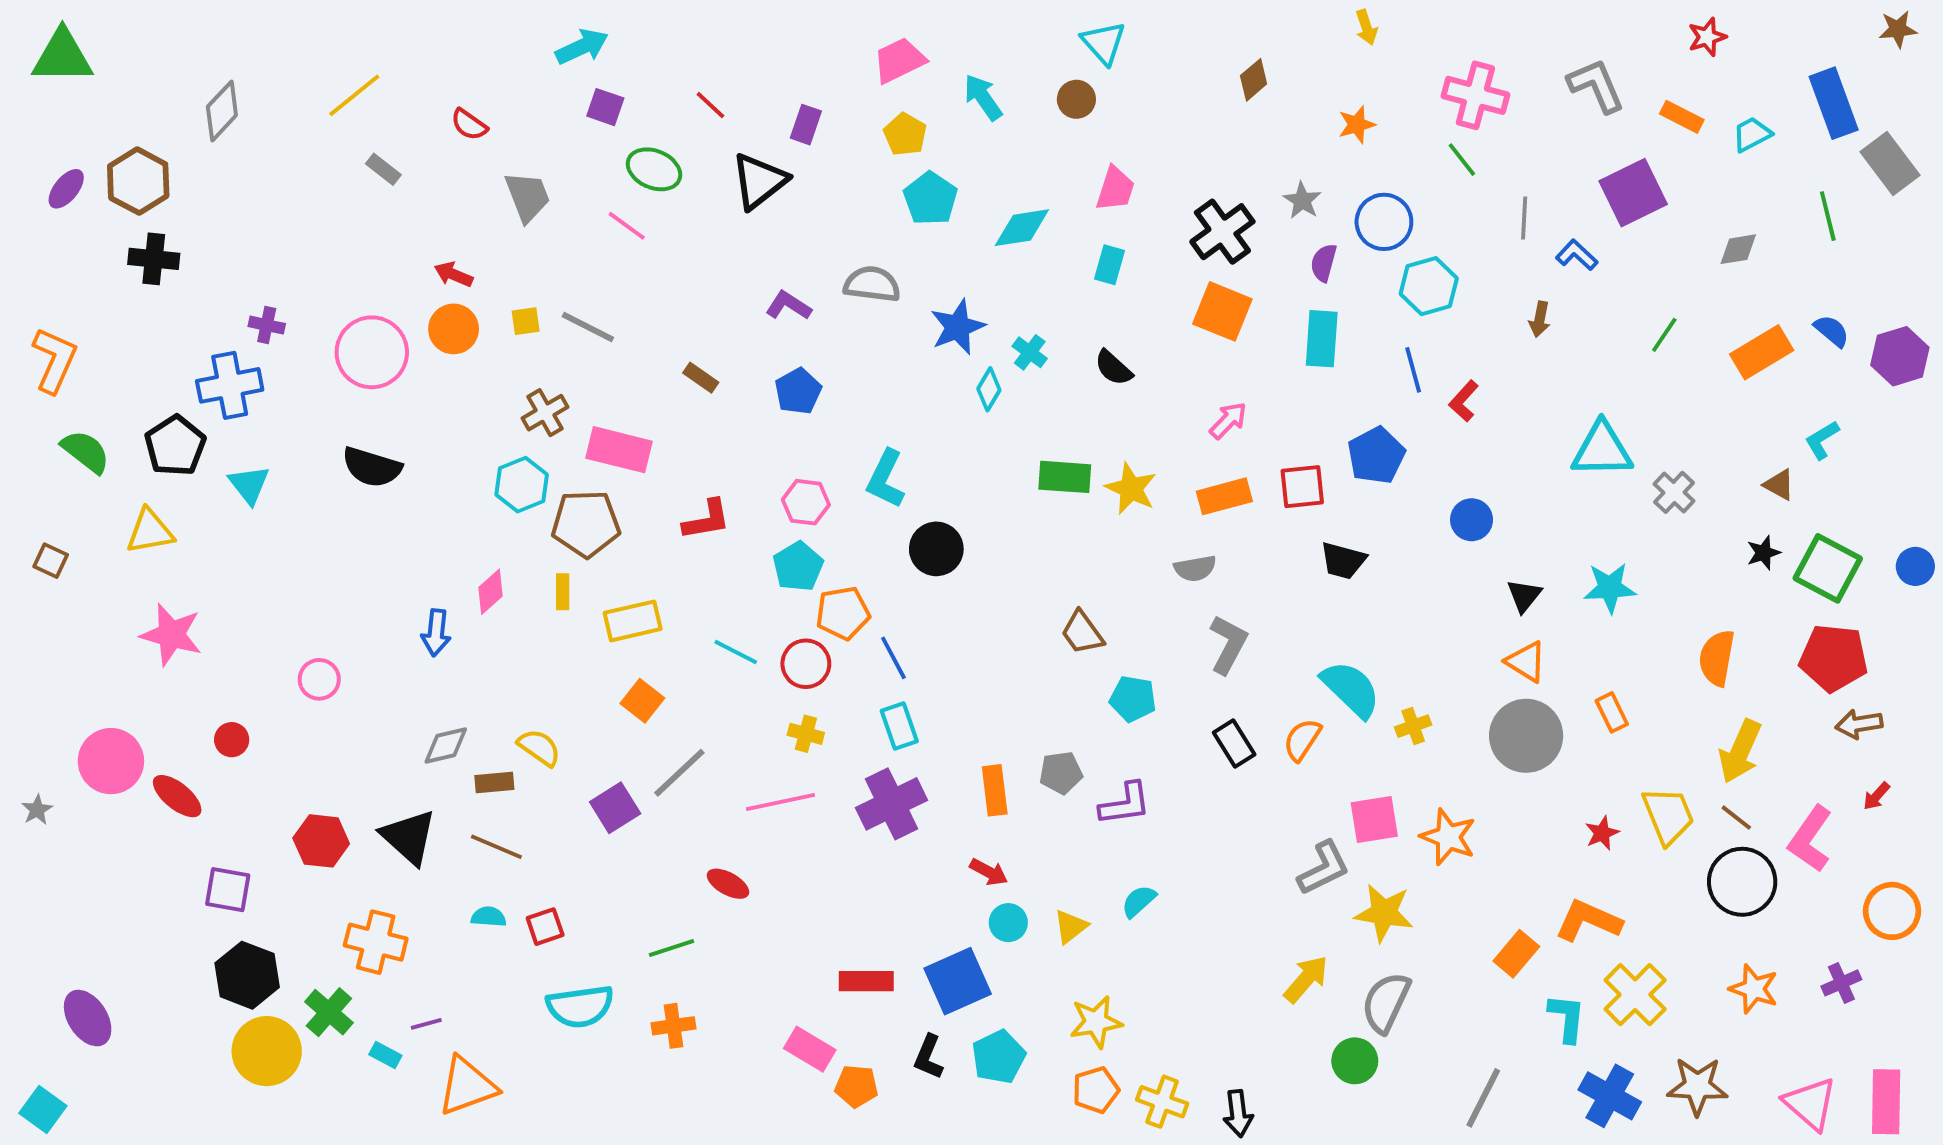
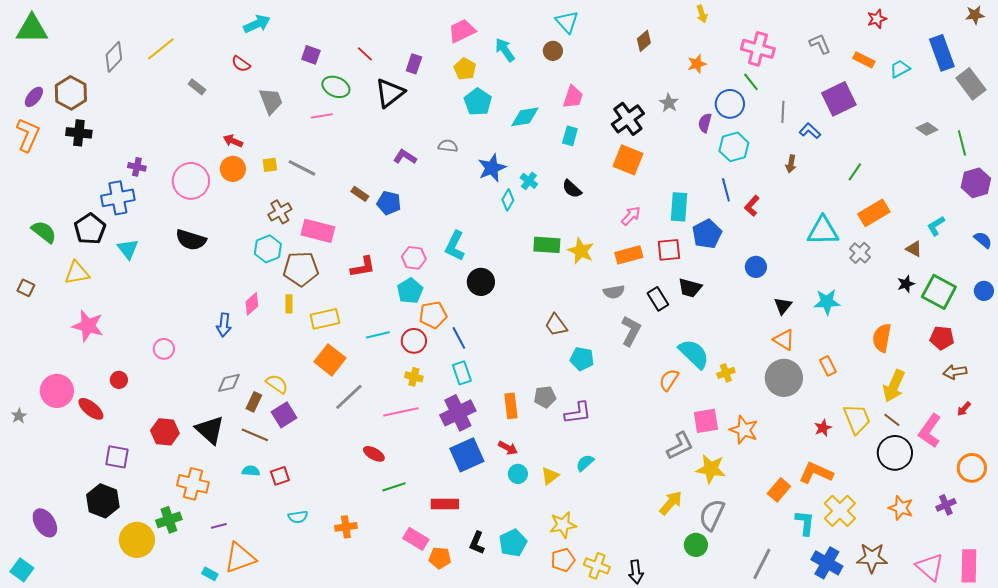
cyan arrow: (582, 47) -> (257, 24), moved
gray L-shape: (1596, 86) -> (820, 44), size x0.7
yellow line: (354, 95) -> (161, 49), moved
green line: (1828, 216) -> (962, 143), moved
blue circle: (1384, 222) -> (730, 104), moved
pink line: (627, 226) -> (322, 116), turned -45
gray diamond: (1738, 249) -> (927, 129), moved, turned 45
purple semicircle: (1324, 263) -> (705, 123), moved
gray semicircle: (872, 284) -> (448, 146), size x0.7
blue semicircle: (1832, 331) -> (983, 240), moved
cyan rectangle: (1322, 339) -> (679, 207), moved
orange rectangle: (1762, 352) -> (874, 213), moved
orange L-shape: (55, 360) -> (28, 135), moved
blue pentagon: (798, 391) -> (389, 203), moved, turned -30
cyan line: (736, 652) -> (378, 335), turned -40
red pentagon: (1834, 658) -> (942, 338), size x0.7
orange square: (642, 701) -> (330, 360), size x1.4
black rectangle: (1234, 744) -> (658, 299), moved
brown rectangle: (494, 782) -> (254, 402), turned -60
purple square: (615, 808) -> (284, 415), moved
green line: (672, 948) -> (394, 487), moved
black hexagon: (247, 975) -> (103, 501), moved
blue square: (958, 981) -> (467, 455), moved
cyan semicircle: (580, 1006) -> (298, 517), size x0.6
green cross: (329, 1012) -> (169, 520), turned 30
cyan rectangle: (385, 1055) -> (210, 574), moved

